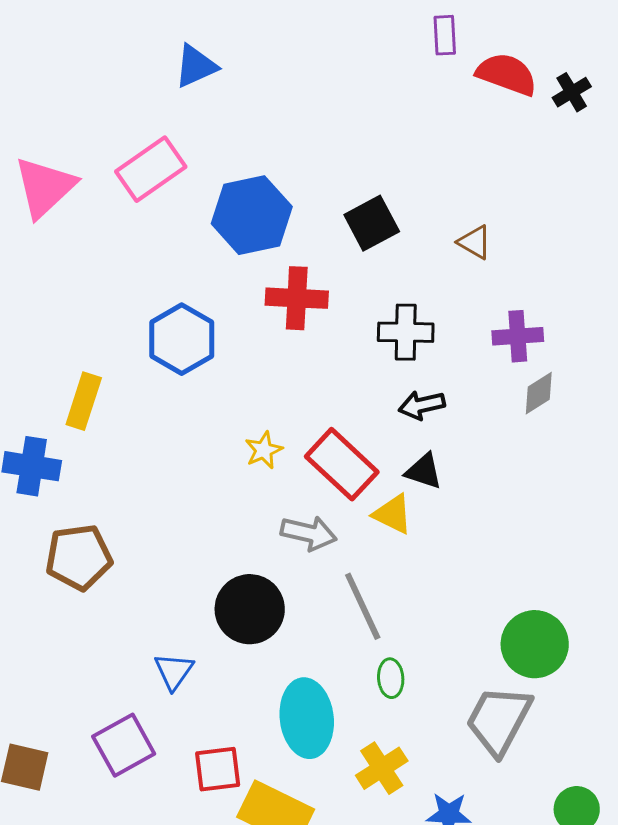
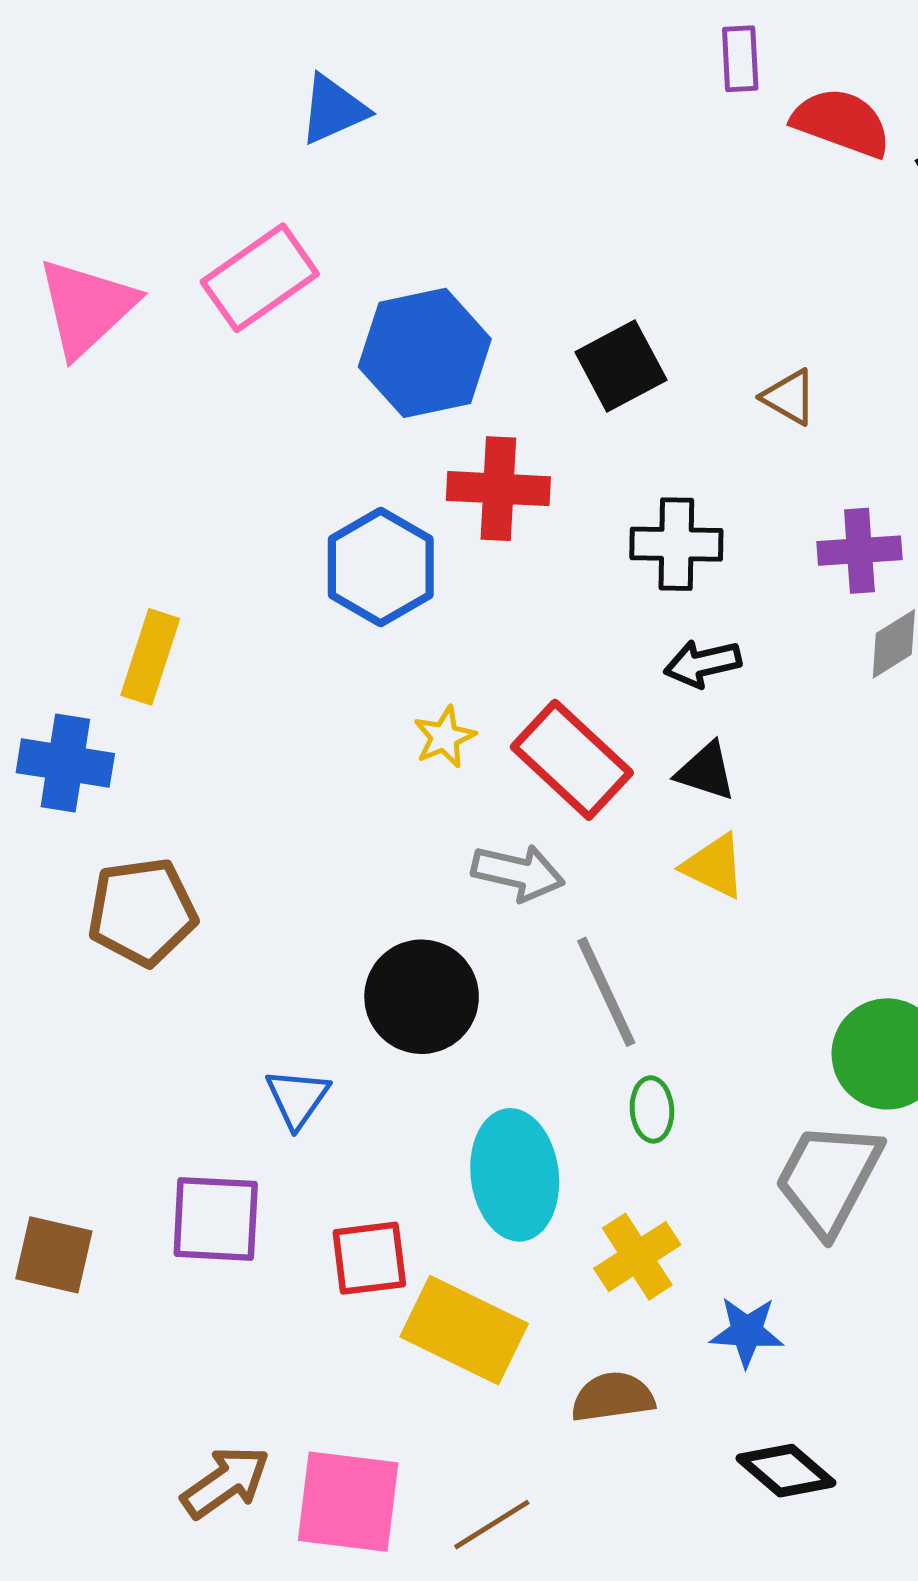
blue hexagon: (182, 339) -> (381, 567), moved
yellow triangle: (393, 514) -> (714, 866), moved
purple square: (124, 745) -> (216, 1219), turned 32

